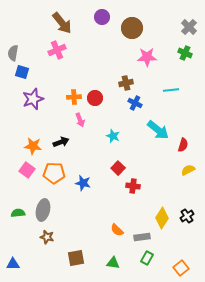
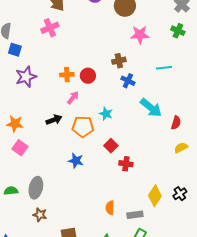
pink arrow: (80, 120) -> (73, 98), turned -120
orange star: (33, 146) -> (15, 124), moved
orange pentagon: (54, 173) -> (83, 127), moved
orange semicircle: (117, 230) -> (110, 208), turned 48

